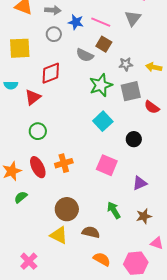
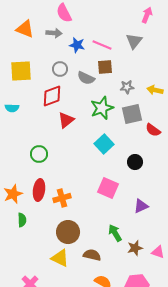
gray circle: (54, 34) -> (60, 69), moved
brown square: (104, 44) -> (105, 67), turned -35
red triangle: (33, 97) -> (66, 120), moved
orange cross: (64, 163) -> (62, 198), moved
red ellipse: (38, 167) -> (39, 190), turned 35
green semicircle: (21, 197) -> (22, 220), turned 128
brown star: (144, 216) -> (135, 248), moved
pink triangle: (157, 243) -> (158, 252), moved

